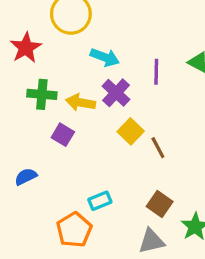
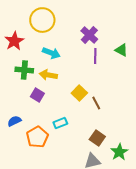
cyan arrow: (105, 57) -> (51, 53), moved
purple cross: (116, 93) -> (89, 35), moved
cyan rectangle: (100, 201) -> (60, 123), moved
orange pentagon: (74, 230) -> (37, 137), moved

